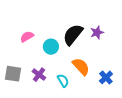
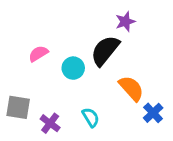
purple star: (97, 33) -> (125, 22), moved
orange semicircle: (81, 67) -> (131, 88), moved
purple cross: (39, 75) -> (50, 123), moved

